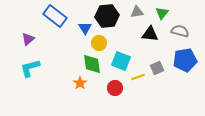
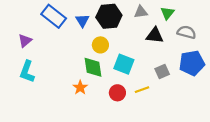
blue triangle: (85, 28) -> (82, 21), moved
cyan L-shape: (30, 68) -> (27, 72), turned -55
yellow line: (138, 77) -> (142, 90), moved

